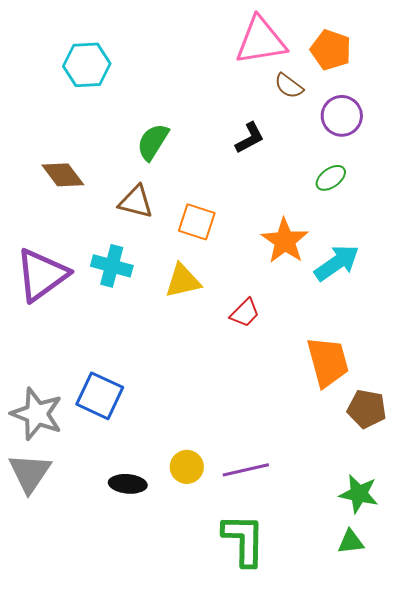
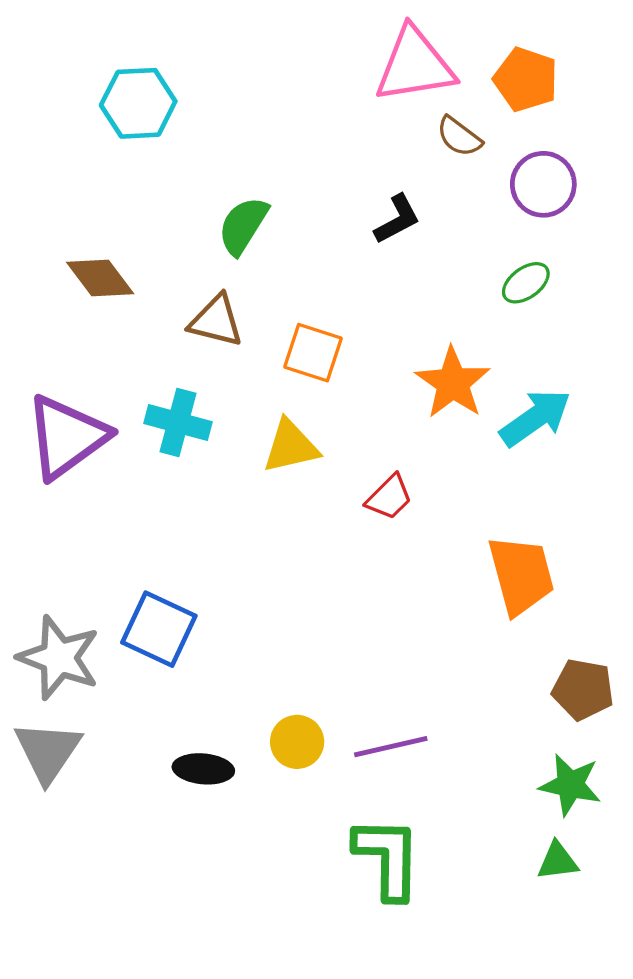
brown pentagon: (367, 409) -> (583, 689), moved

